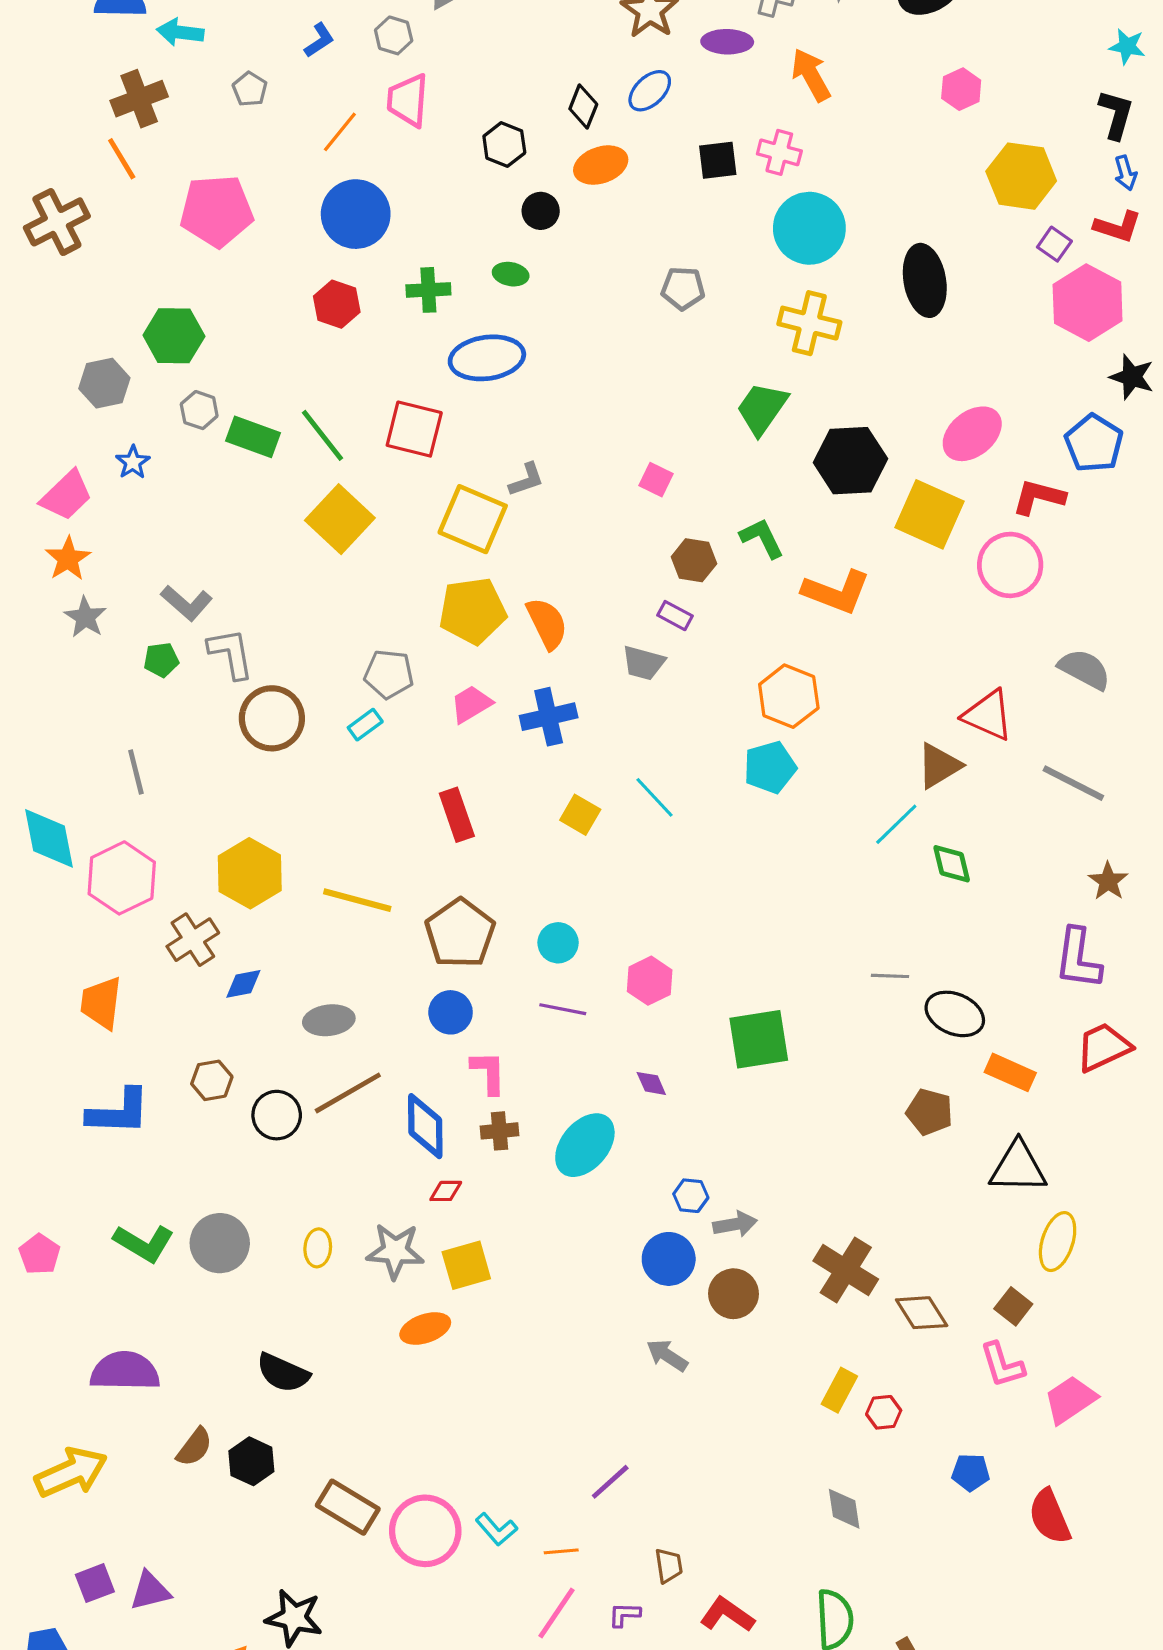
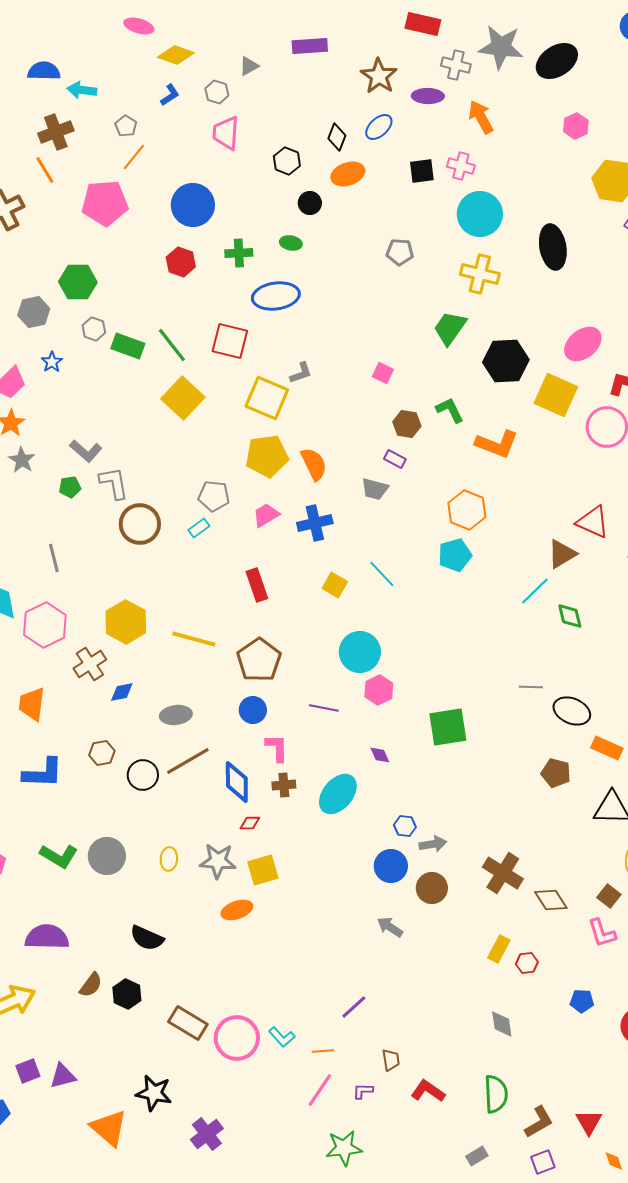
orange line: (340, 132) -> (134, 157), moved
cyan circle: (558, 943) -> (360, 652), moved, size x1.6

